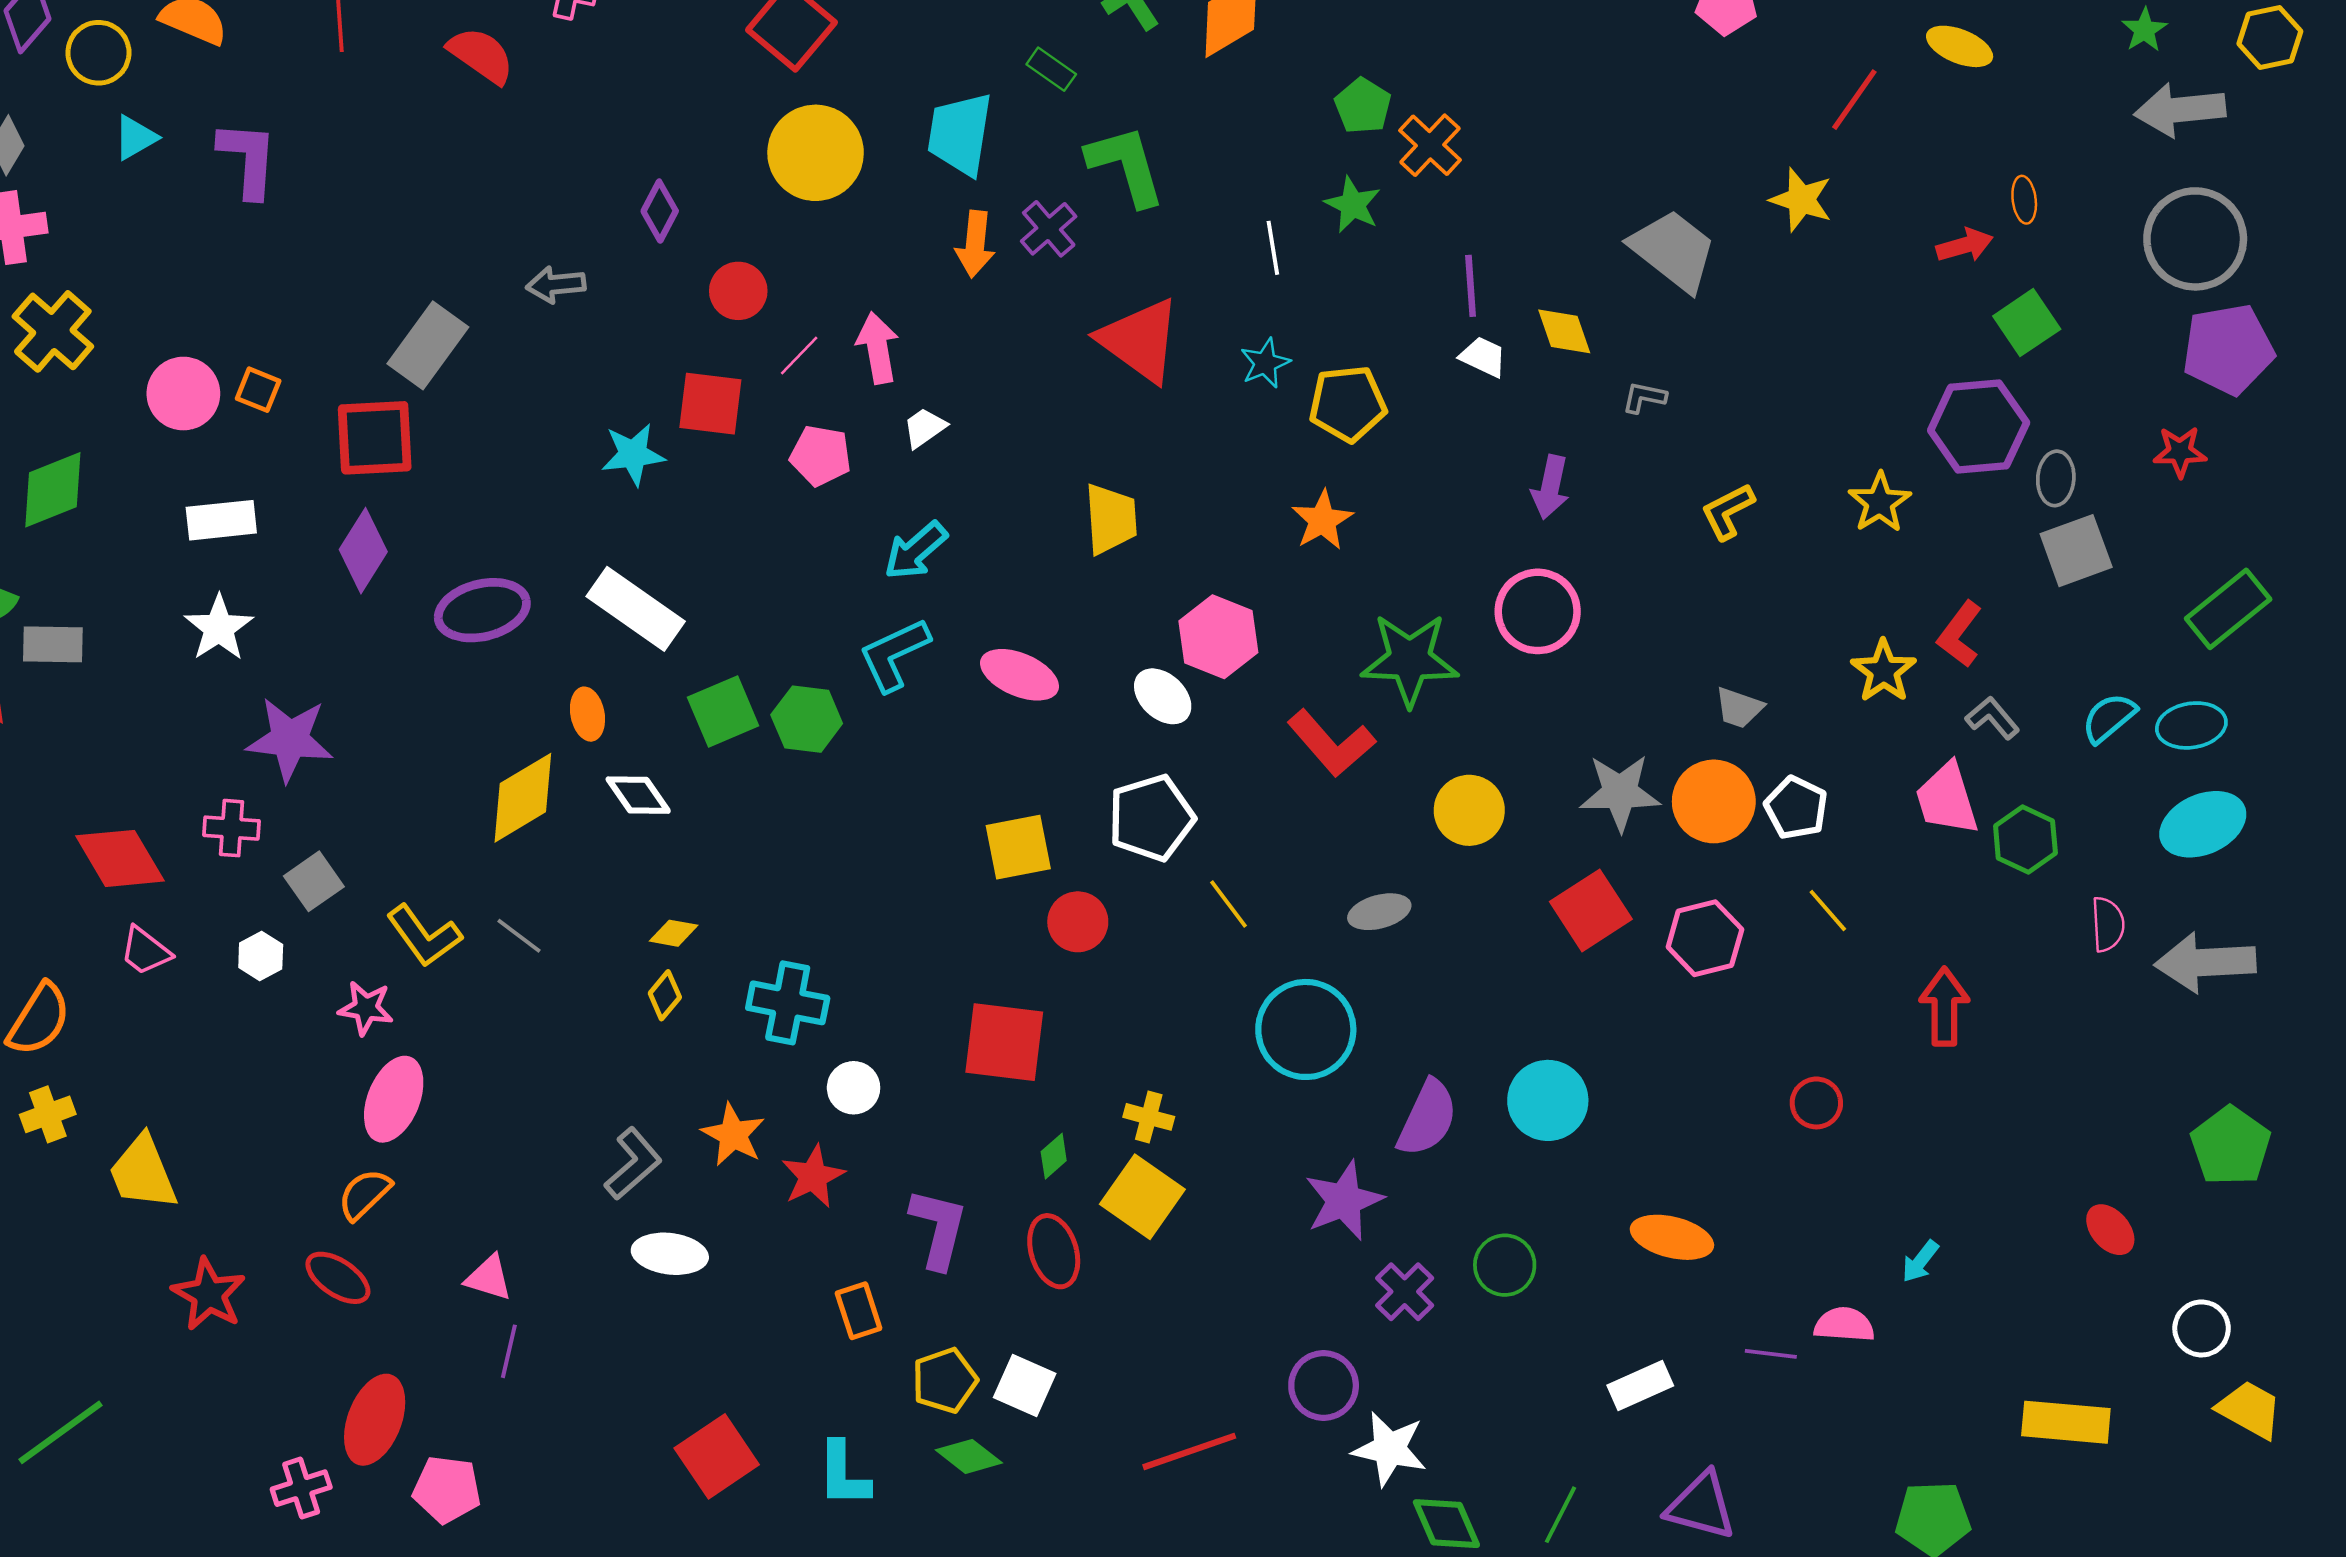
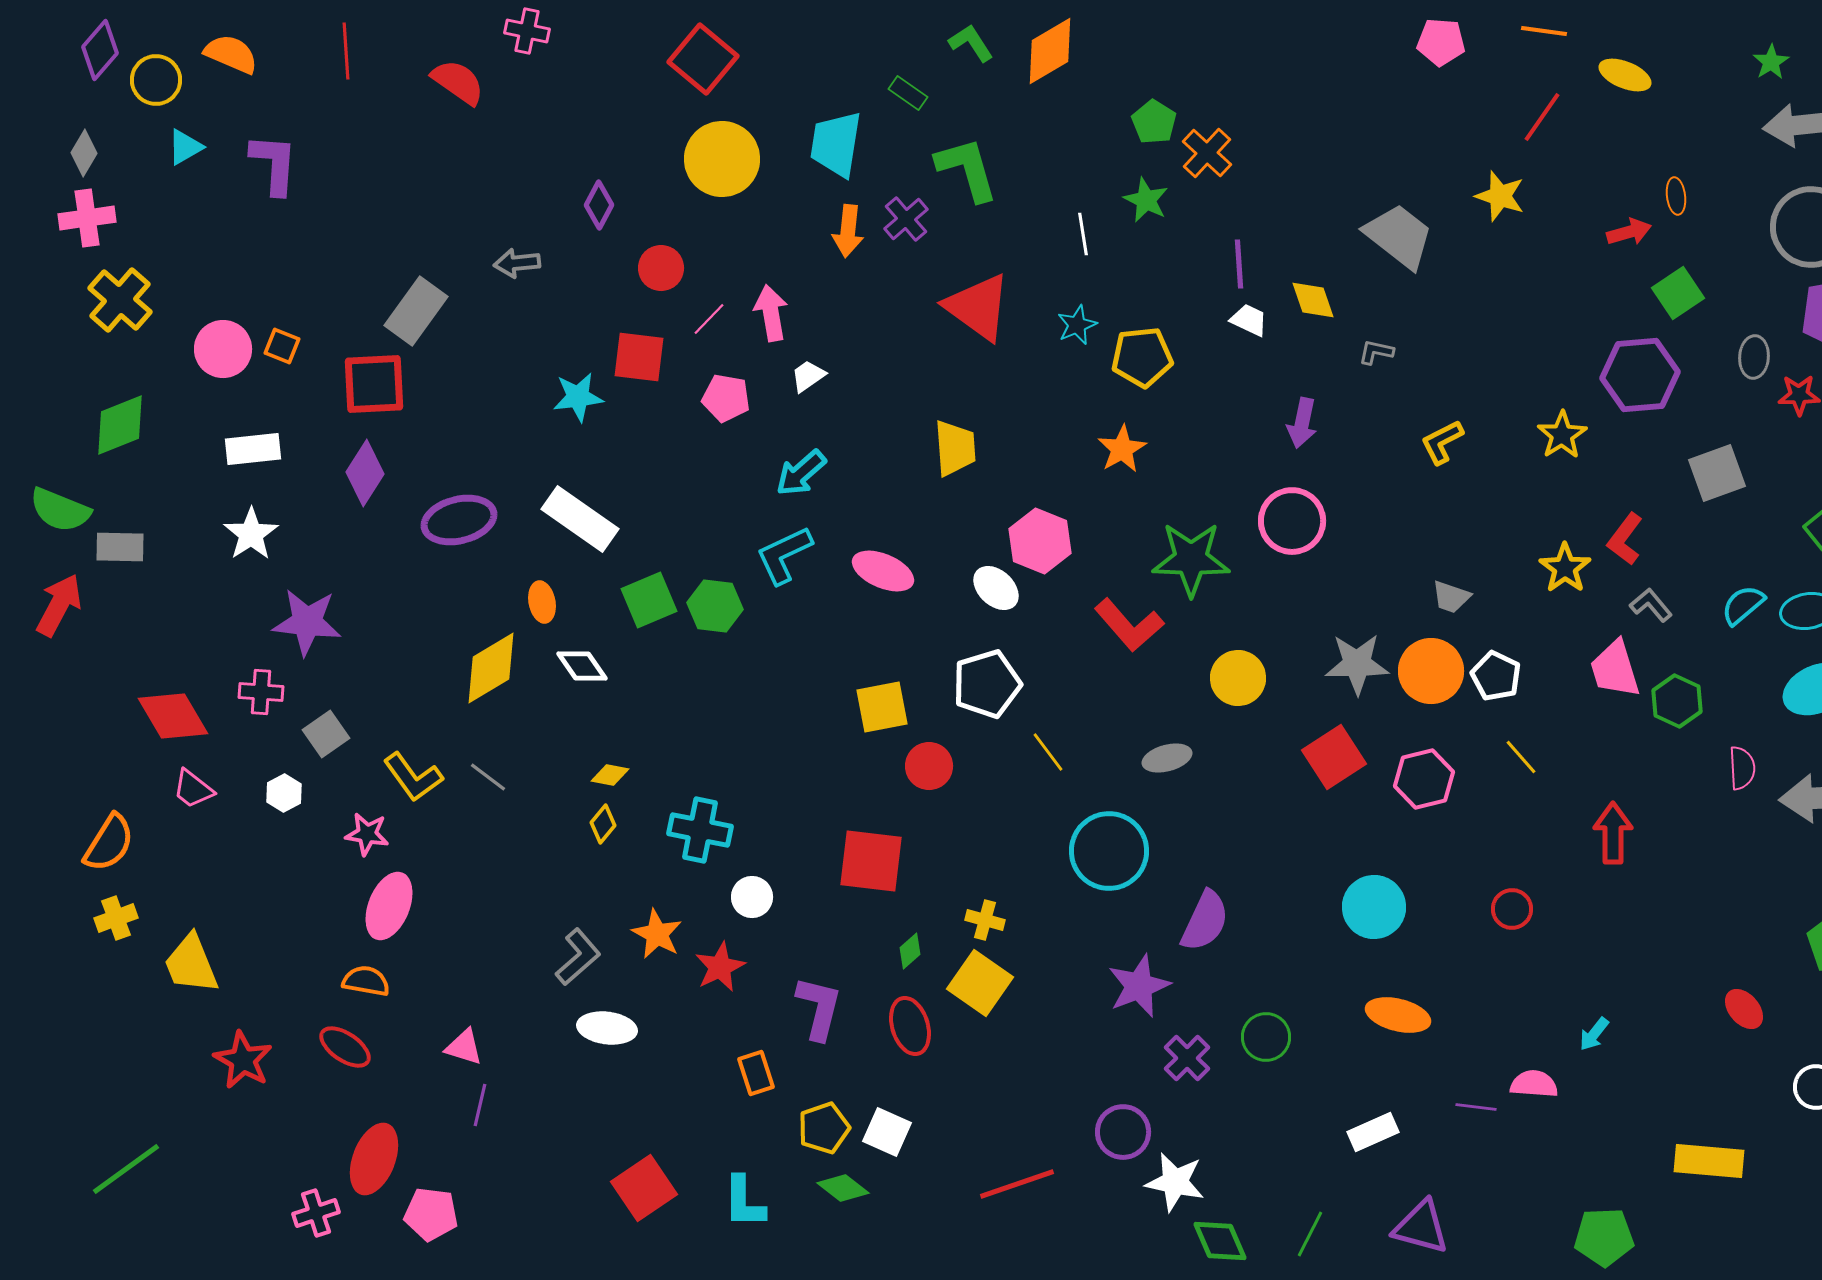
gray ellipse: (2056, 478) -> (1754, 357), moved
cyan circle: (1548, 1100) -> (1374, 907), moved
orange semicircle: (365, 1194) -> (366, 981), turned 54

